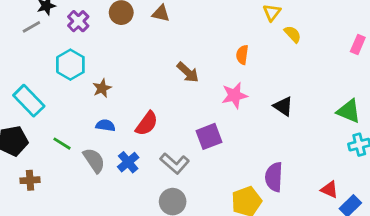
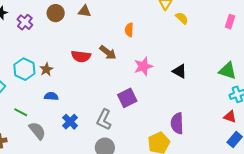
orange semicircle: (242, 55) -> (129, 30), moved
cyan hexagon: (70, 65) -> (24, 69), moved
red semicircle: (147, 123) -> (81, 56), moved, turned 66
gray semicircle: (94, 160) -> (37, 131), moved
gray L-shape: (175, 163) -> (104, 120), turned 80
red triangle: (329, 190) -> (230, 117), moved

